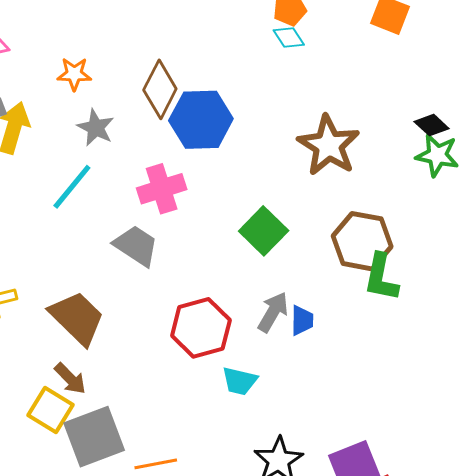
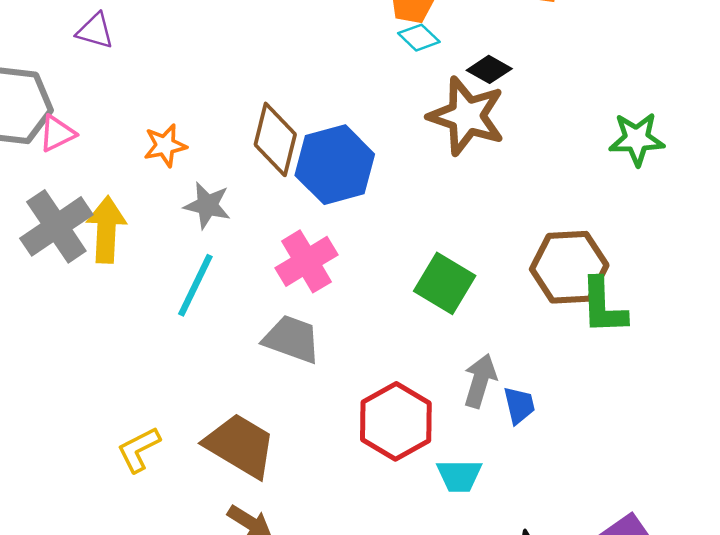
black diamond: (432, 125) -> (489, 69), moved
brown star: (329, 145) -> (467, 116), moved
blue trapezoid: (302, 320) -> (519, 405), moved

